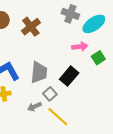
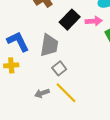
black rectangle: (69, 76) -> (70, 20), moved
gray arrow: (34, 107) -> (42, 93), moved

